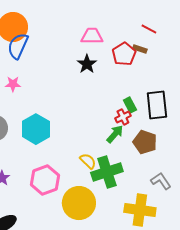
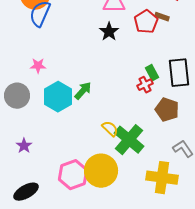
pink star: (13, 84) -> (38, 66), moved
green arrow: (115, 134) -> (83, 91), moved
green cross: (107, 172) -> (129, 140), turned -32
pink hexagon: (45, 180) -> (73, 175), moved

